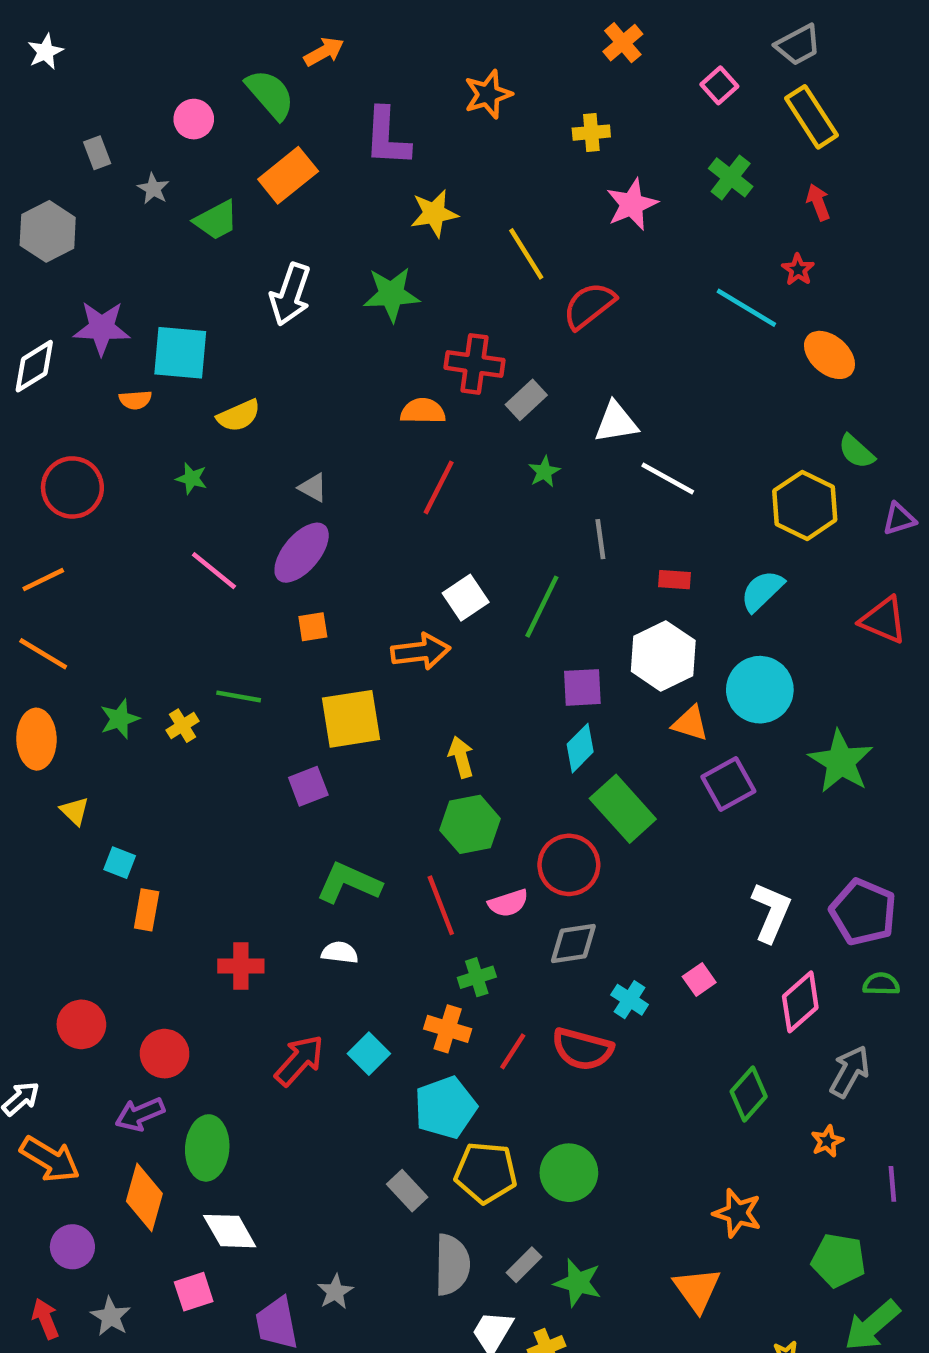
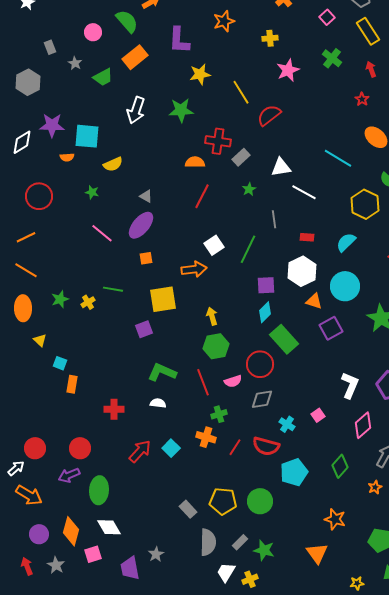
cyan line: (746, 308) -> (338, 158), moved
red circle: (81, 1024) -> (35, 448), moved
cyan pentagon: (445, 1108) -> (294, 472), moved
orange diamond: (144, 1197) -> (71, 531), moved

